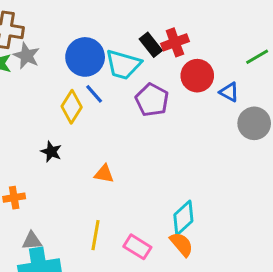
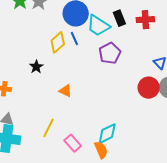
red cross: (175, 42) -> (145, 20), moved
red circle: (197, 76) -> (149, 88), moved

